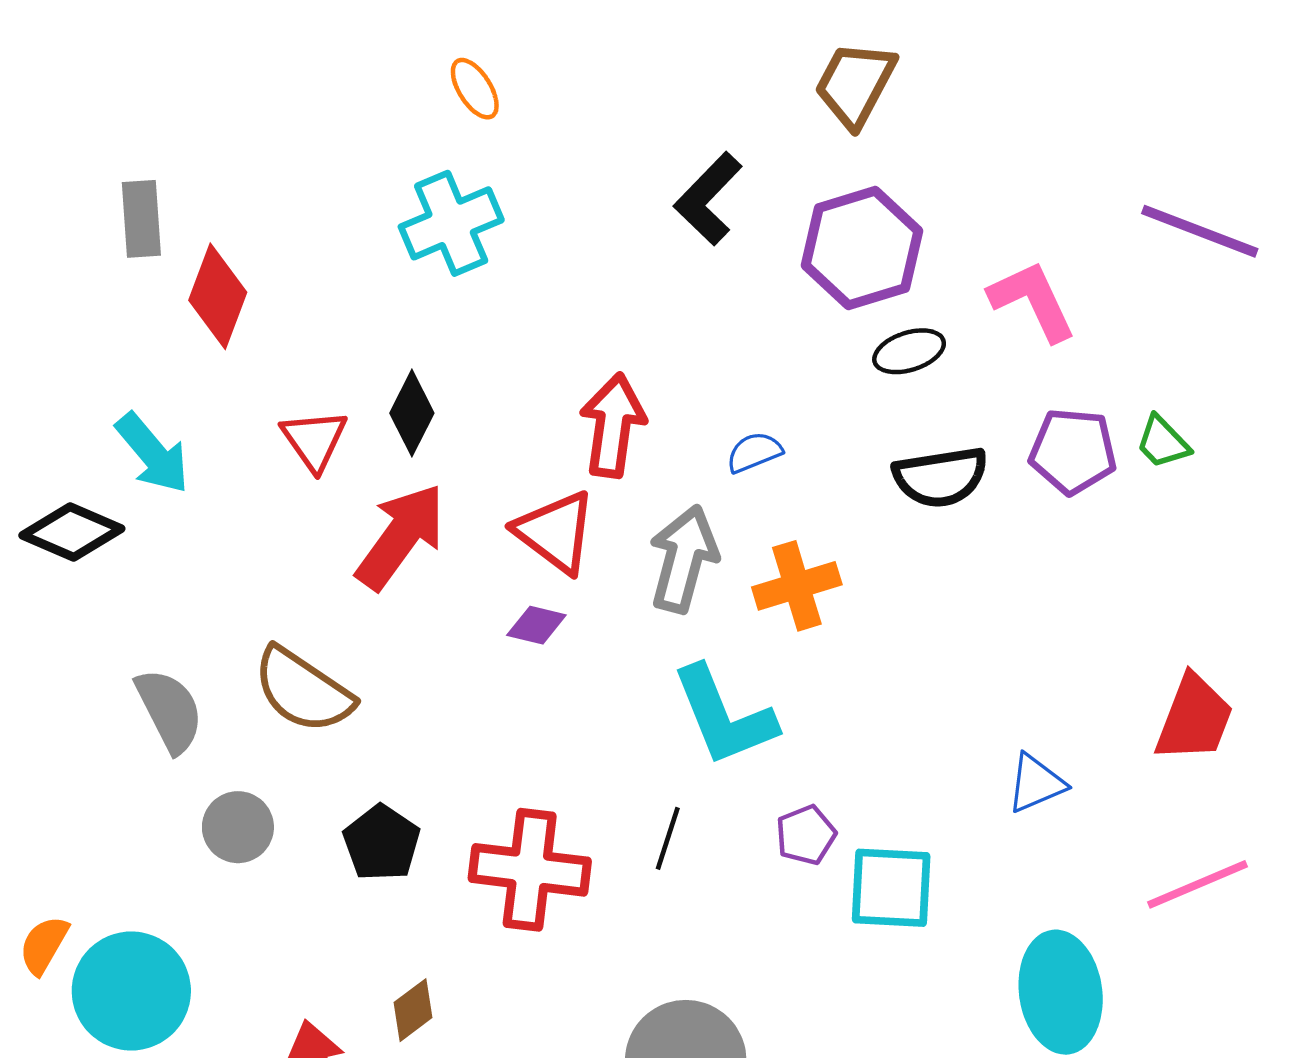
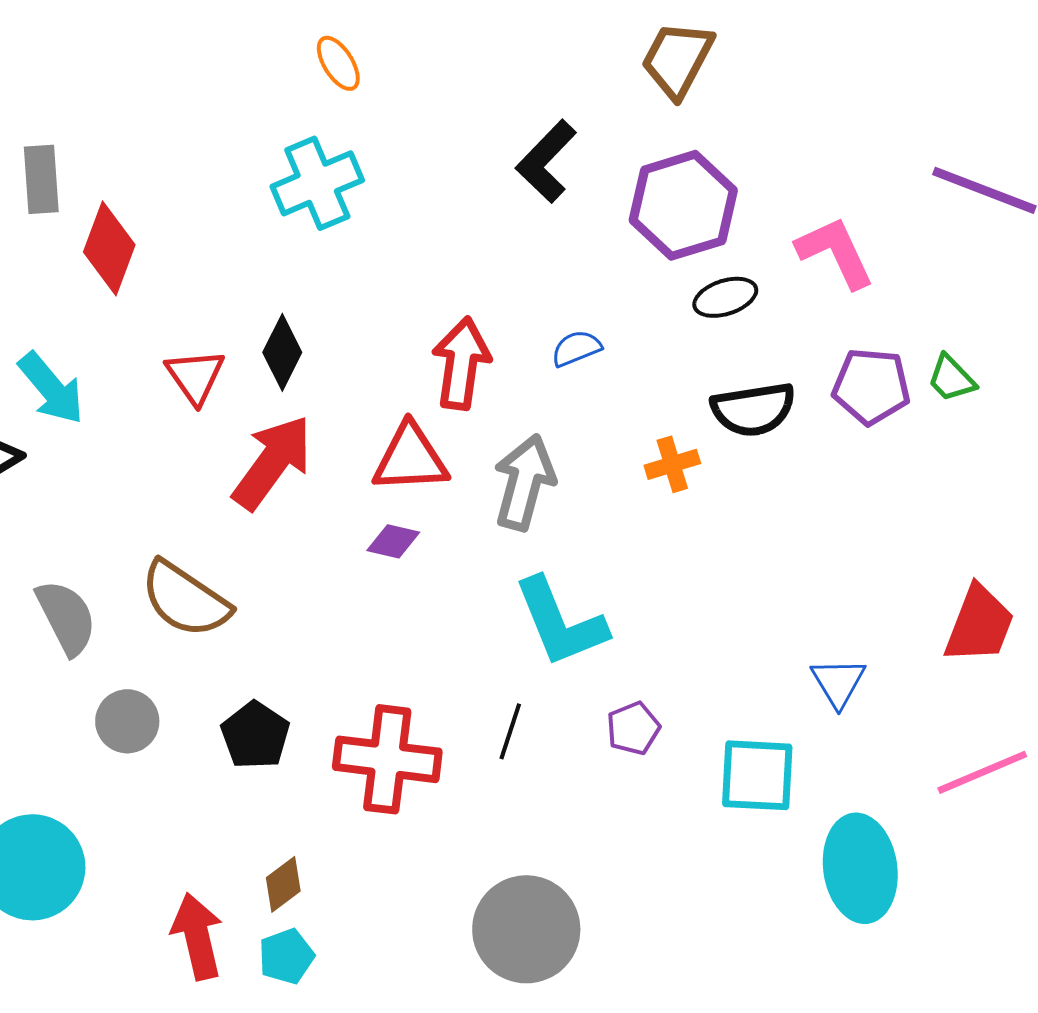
blue semicircle: (754, 452) -> (576, 348), moved
red triangle: (556, 532) -> (410, 458), turned -40
orange cross: (797, 586) -> (672, 464), moved, size x0.7
blue triangle: (1036, 783) -> (838, 682), turned -38
cyan square: (891, 888) -> (757, 775), moved

